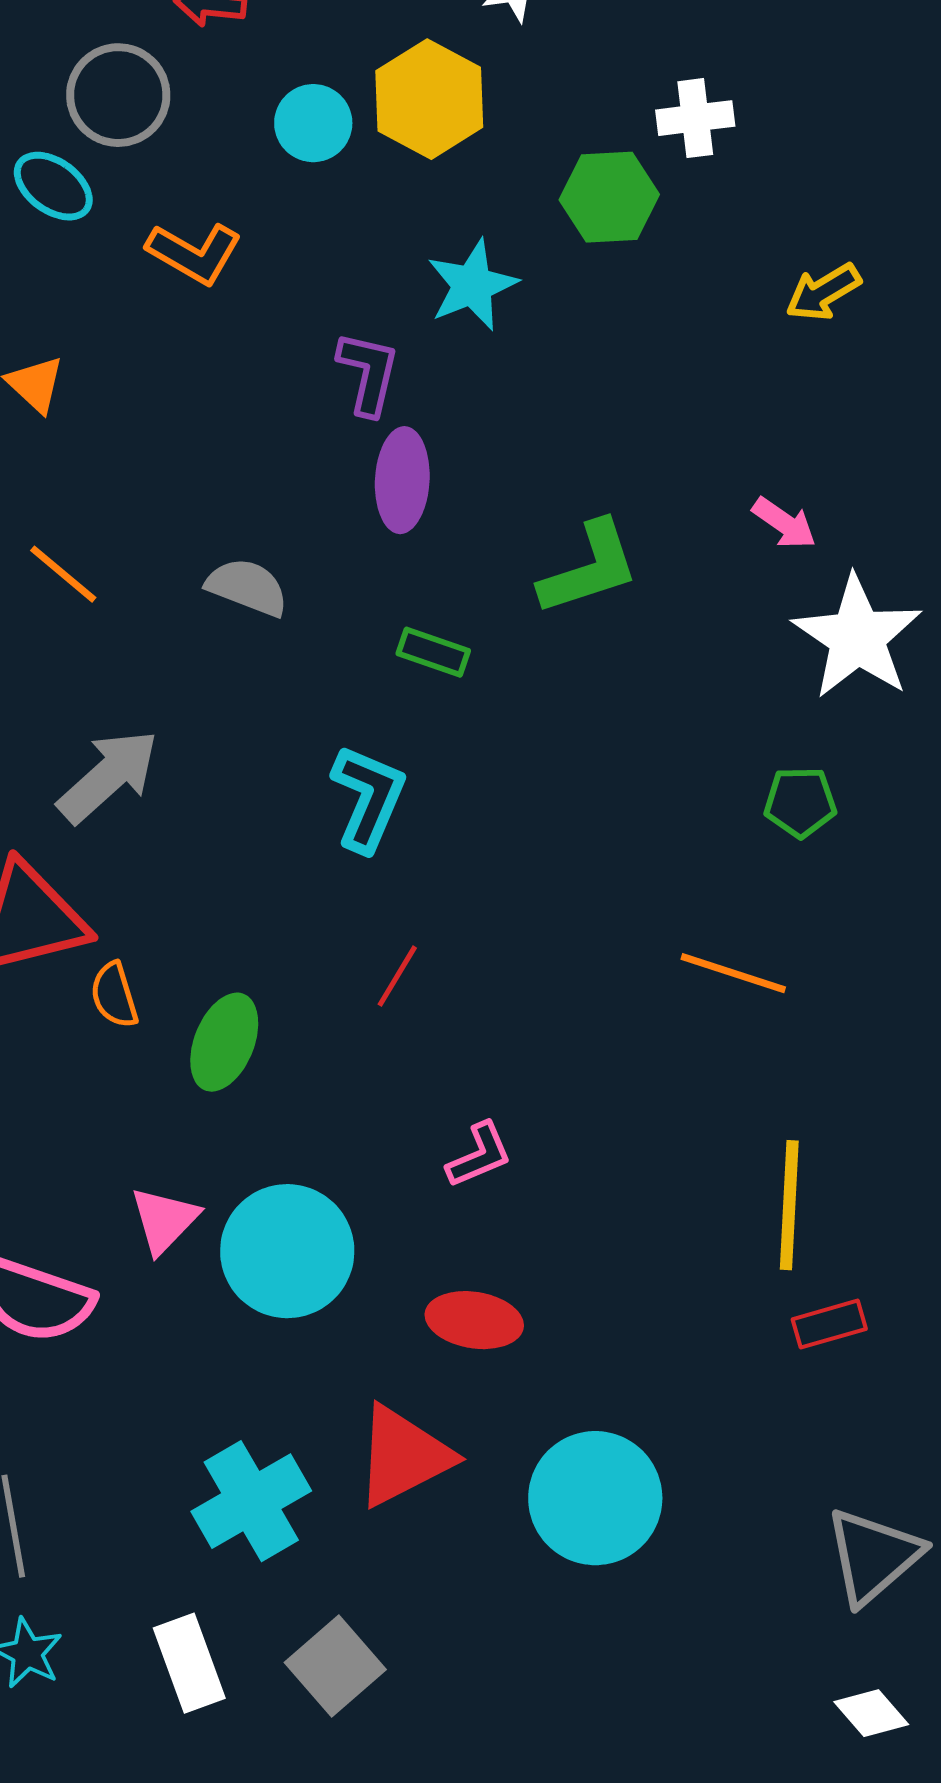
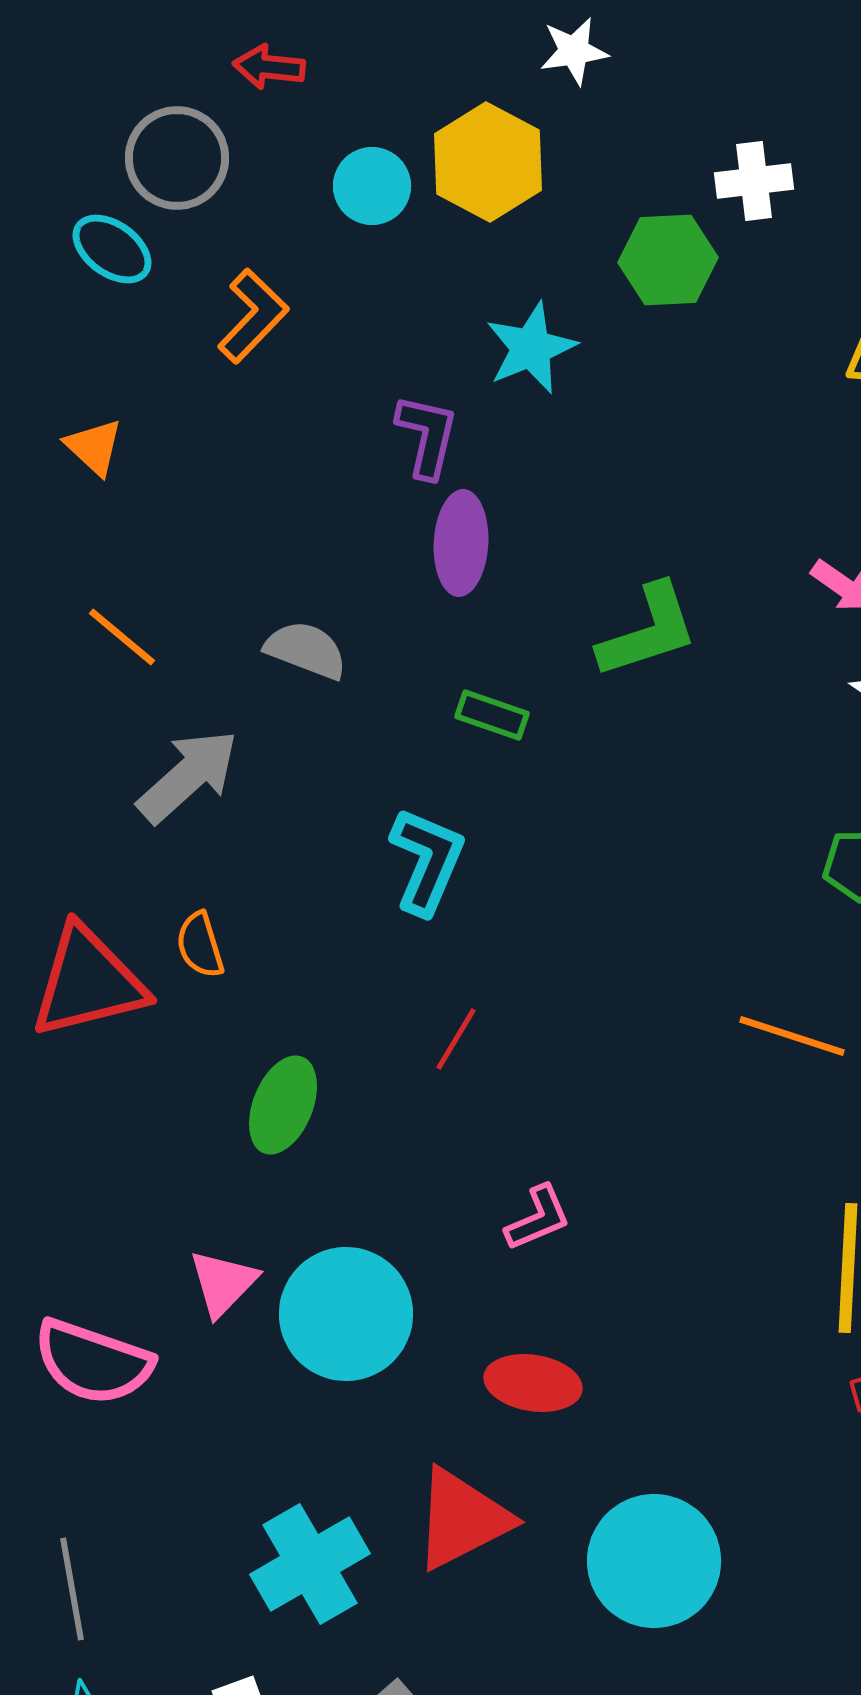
orange L-shape: (194, 253) -> (253, 316), turned -76
gray arrow: (108, 776) -> (188, 776), moved
orange semicircle: (114, 995) -> (200, 945), moved

